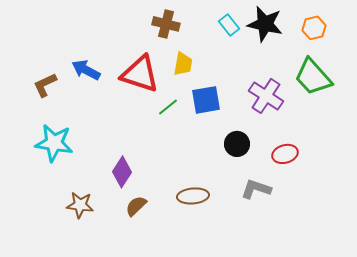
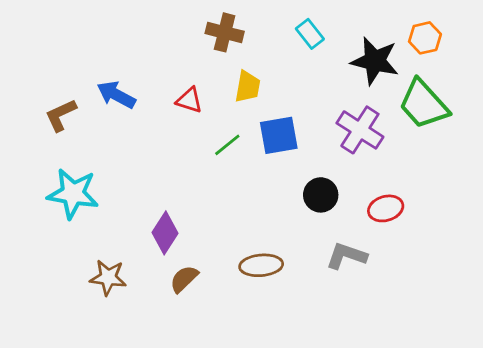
black star: (265, 24) -> (375, 61), moved
red triangle: (140, 74) -> (189, 100), size x0.5

